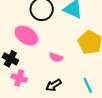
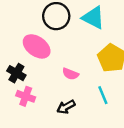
cyan line: (88, 85) -> (103, 95), moved

